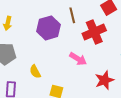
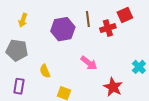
red cross: (94, 32) -> (108, 28), moved, size x0.7
red star: (104, 80) -> (113, 87), turned -30

